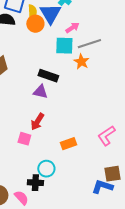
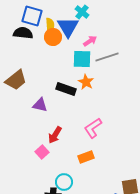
orange star: (81, 62) -> (86, 82), moved
purple triangle: (40, 92) -> (40, 105), moved
pink L-shape: (106, 136) -> (93, 128), moved
pink square: (24, 139) -> (42, 152), turned 32

